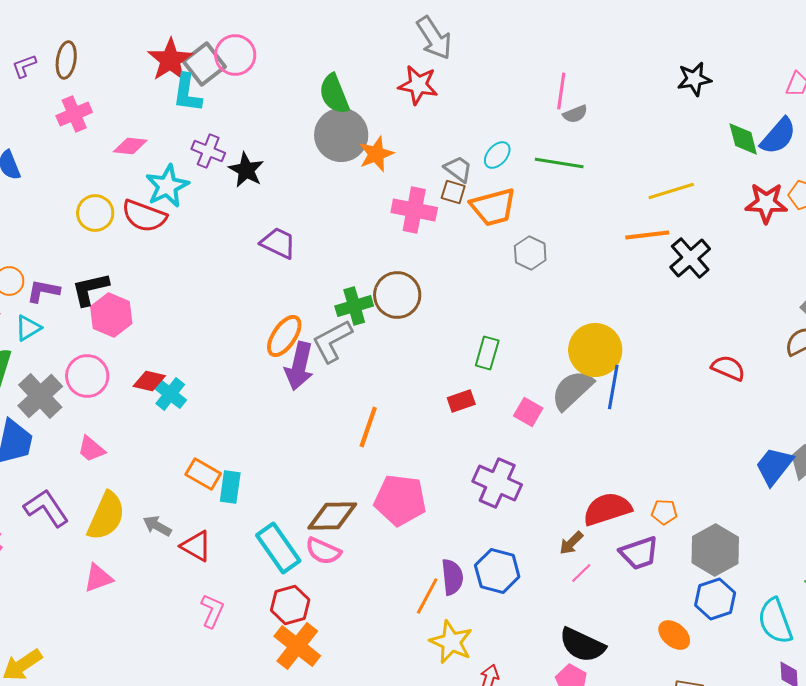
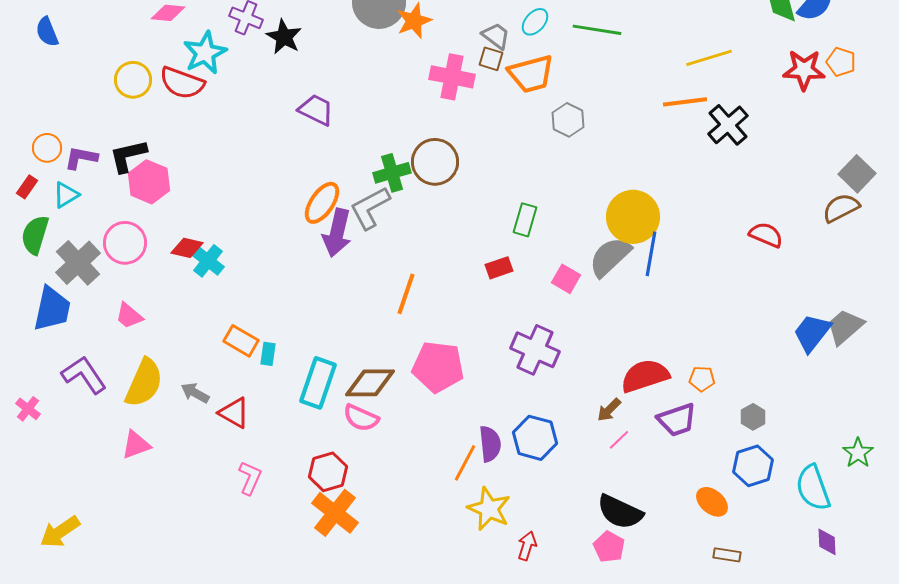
cyan rectangle: (230, 487) -> (268, 354), size x0.7
cyan rectangle: (278, 548) -> (318, 383), moved, turned 54
gray hexagon: (715, 550) -> (753, 417), size x0.5

